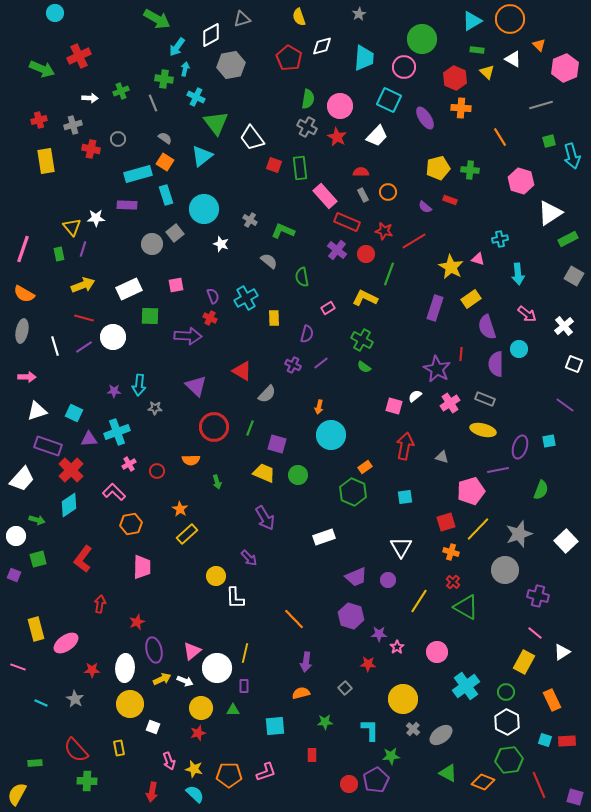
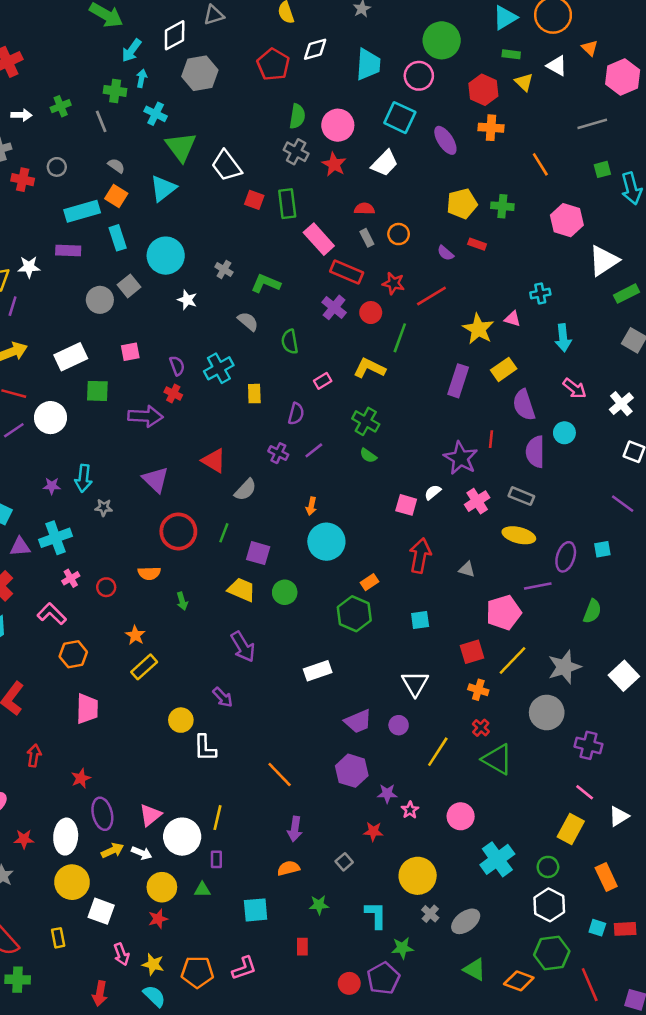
white square: (153, 727) -> (101, 911), size x1.5

